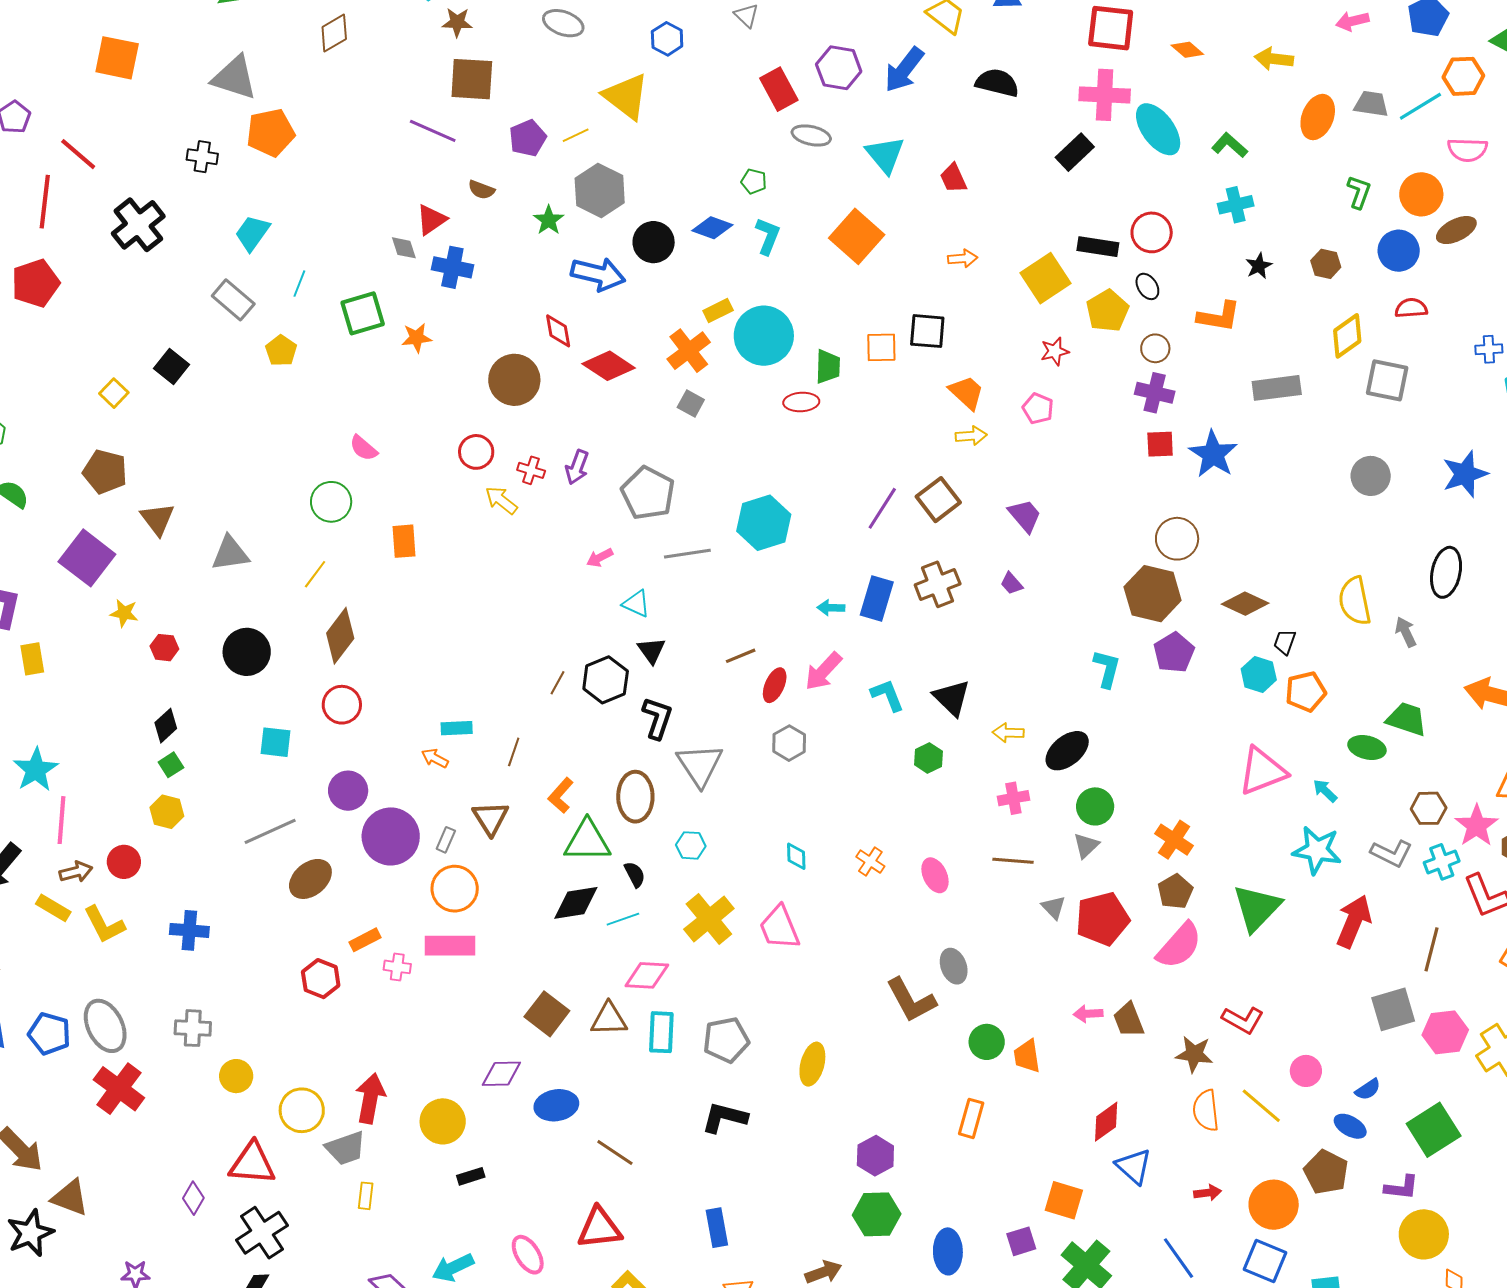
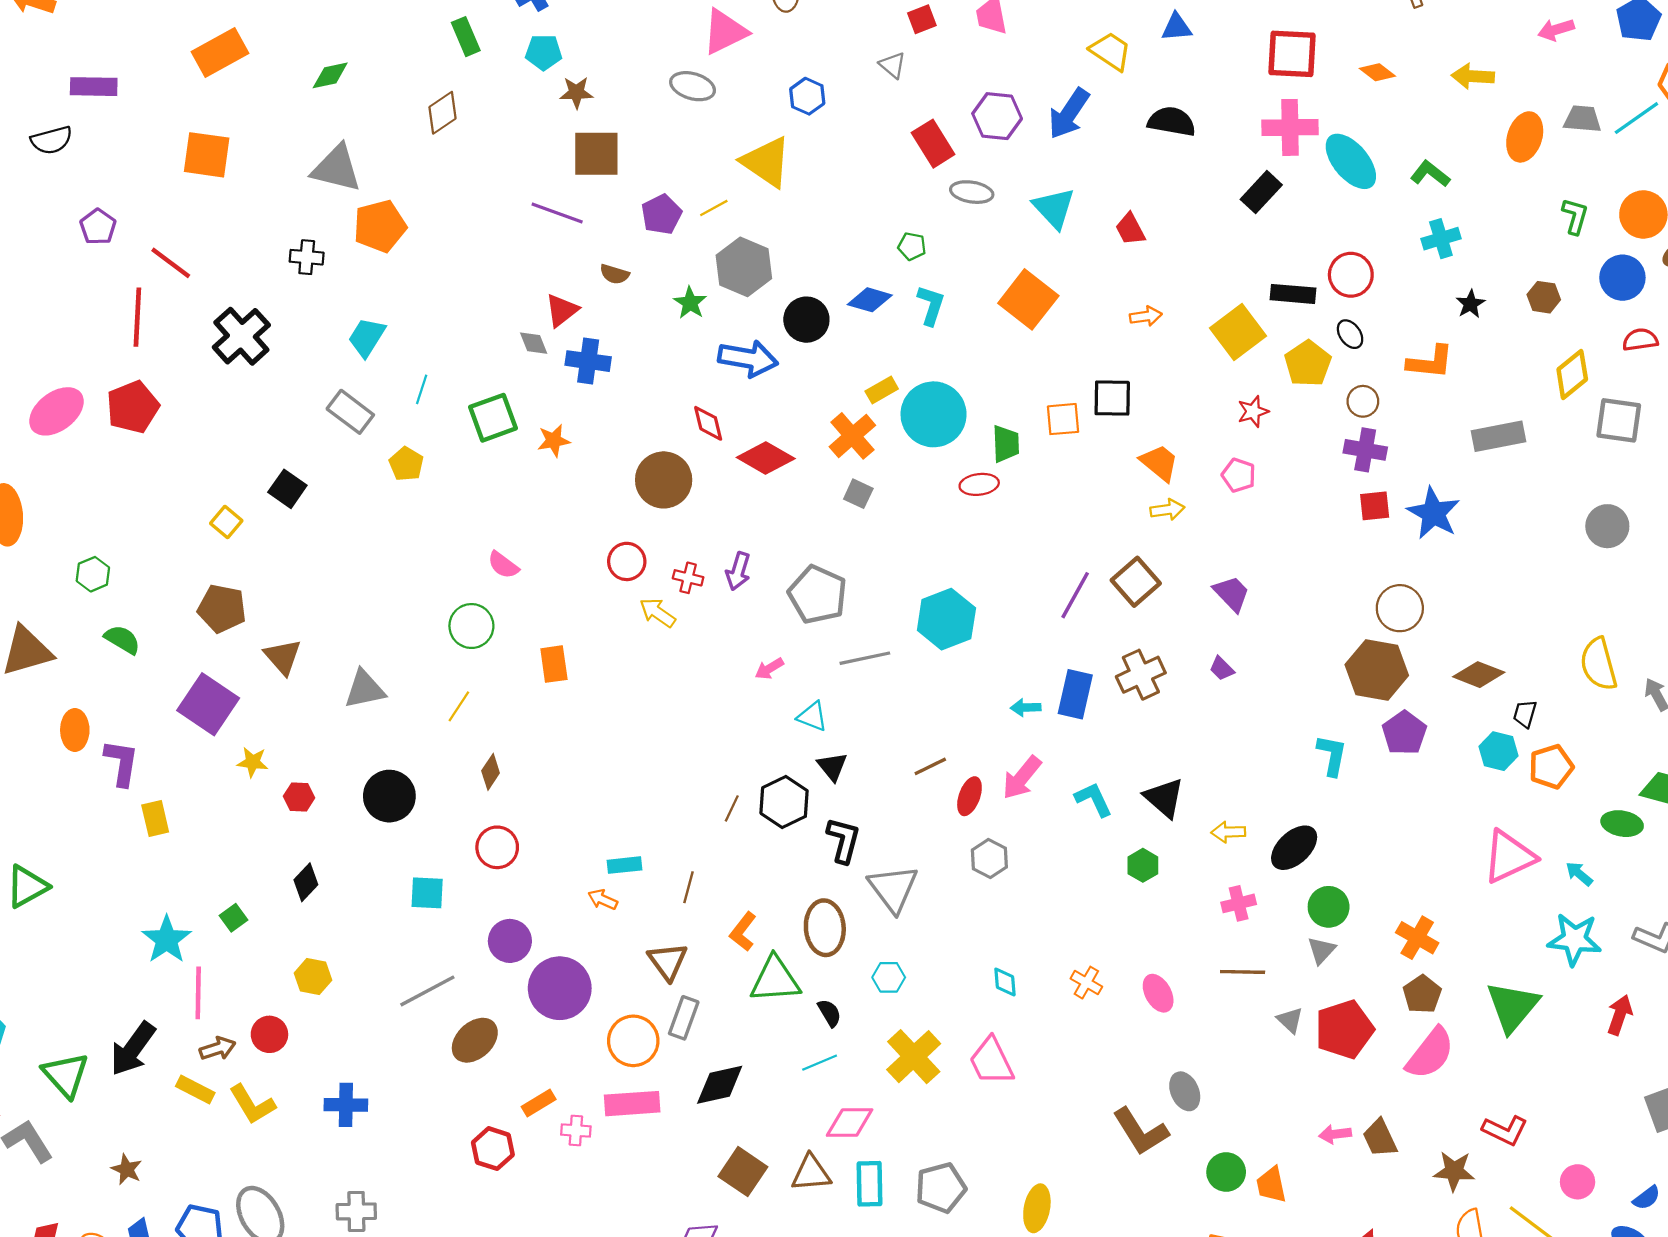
brown diamond: (340, 636) -> (491, 772), size x0.6
green square: (171, 765) -> (233, 918), moved
gray rectangle: (446, 840) -> (684, 1018), moved, size x1.5
black diamond: (576, 903) -> (720, 1085), moved
red arrow: (1354, 921) -> (1620, 1015), size x0.7

